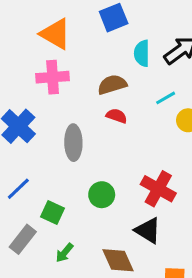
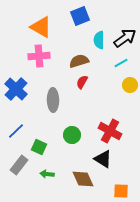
cyan line: (166, 98) -> (121, 63), moved
red semicircle: (117, 116) -> (82, 82), turned -80
green arrow: (64, 253) -> (47, 174), turned 56

